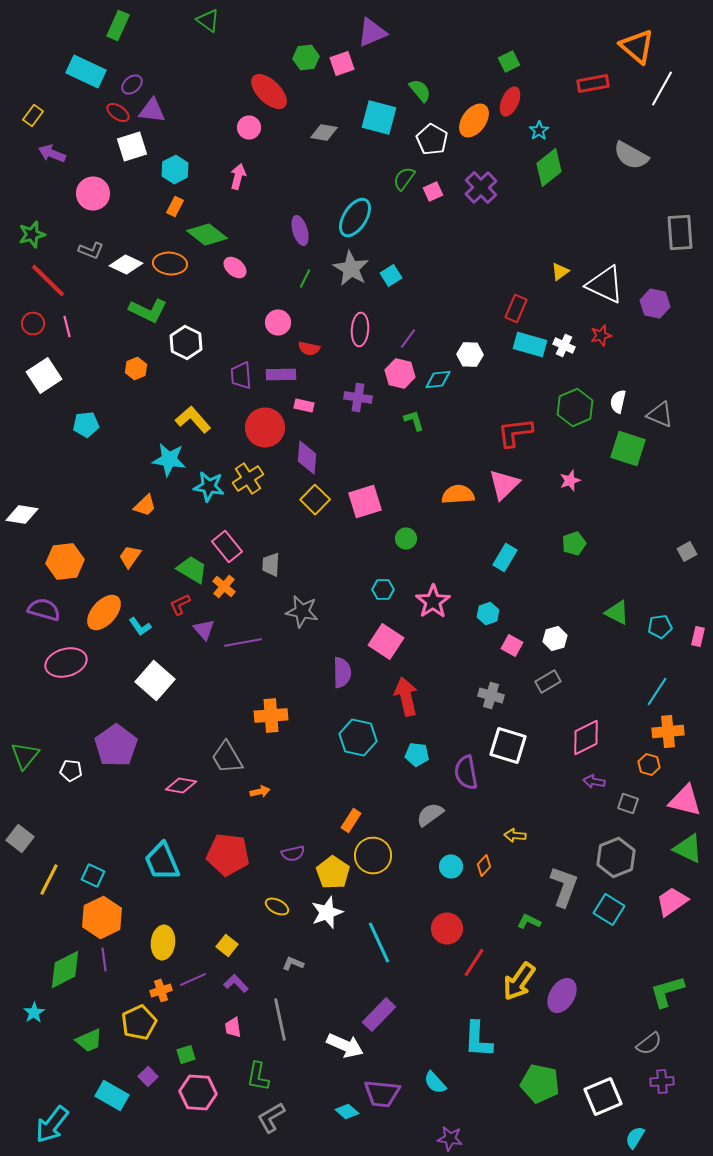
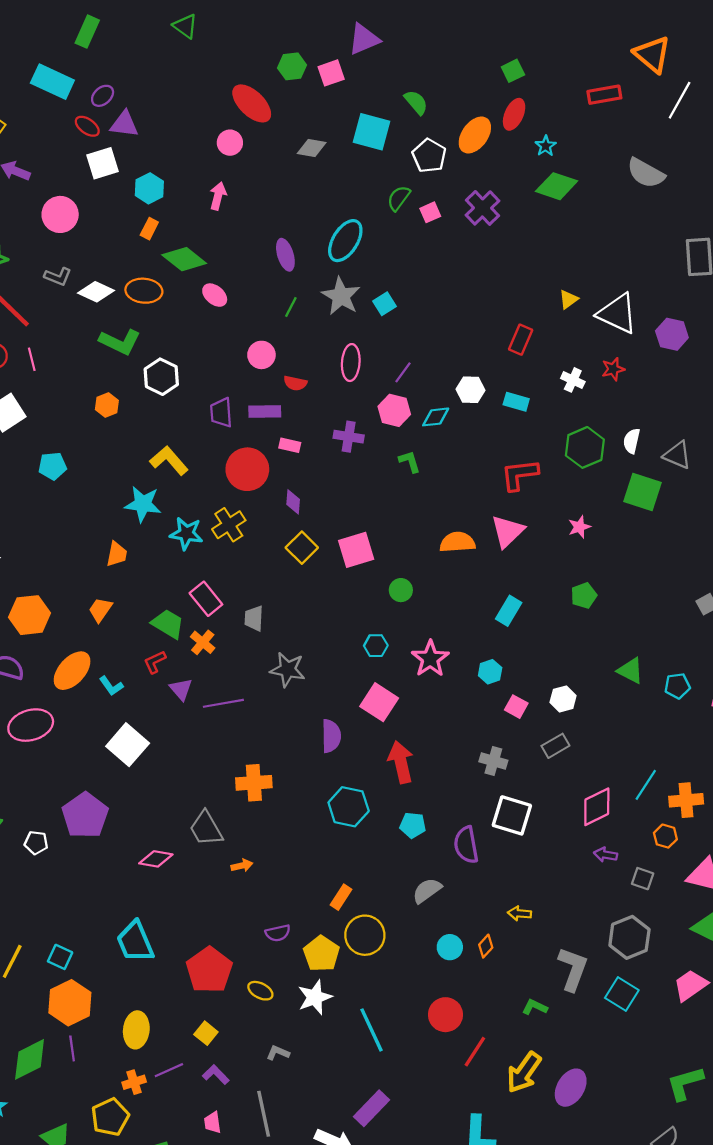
green diamond: (549, 168) -> (557, 186), turned 57
cyan rectangle: (530, 344) -> (516, 402), moved, size x0.7
purple diamond: (307, 458) -> (293, 502), size x0.7
orange trapezoid: (145, 506) -> (117, 554), turned -35
cyan line: (657, 692) -> (646, 785), moved
red pentagon: (228, 854) -> (209, 970), moved, turned 30

